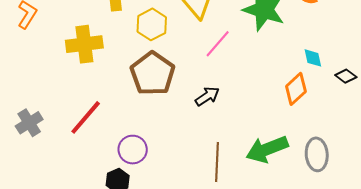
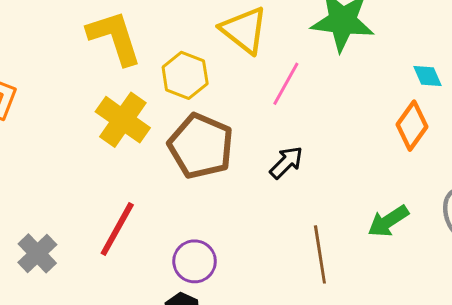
yellow cross: (84, 44) -> (123, 120), moved, turned -36
green arrow: (267, 149) -> (388, 221), size x0.7

